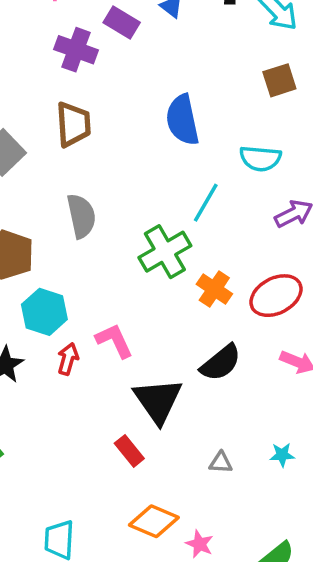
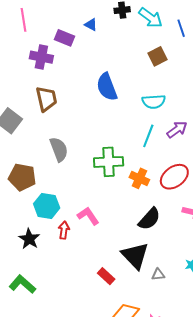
cyan line: (206, 203) -> (148, 136), moved
green cross: (165, 252) -> (109, 162), turned 36
black triangle: (158, 401) -> (135, 256), moved

